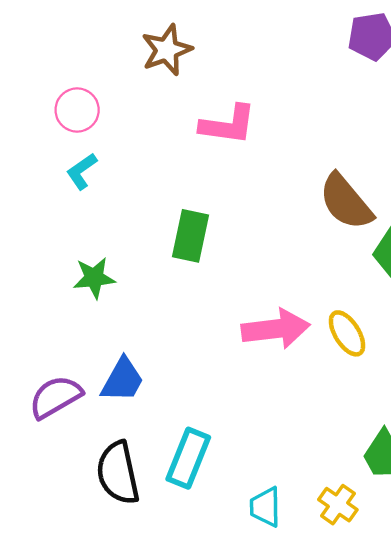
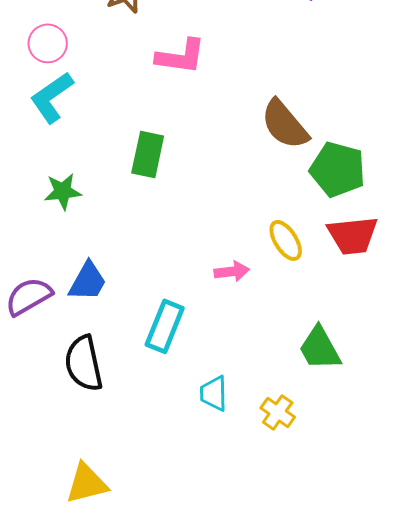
cyan L-shape: (82, 171) -> (52, 97), size x1.6
pink arrow: (276, 329) -> (232, 271), moved, size x0.6
cyan rectangle: (188, 458) -> (165, 326), moved
yellow cross: (338, 505) -> (278, 412), moved

